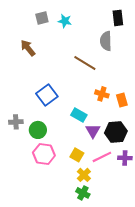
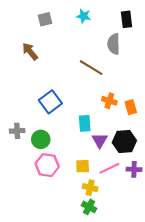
cyan star: (65, 21) -> (84, 16), moved
cyan rectangle: (79, 115) -> (85, 123), turned 56
yellow square: (77, 155) -> (83, 166), turned -32
yellow cross: (84, 175) -> (90, 188), turned -32

